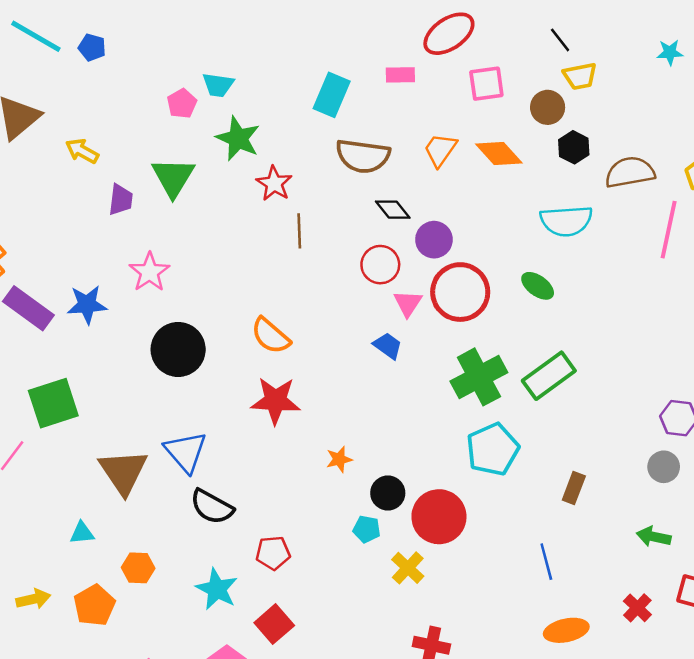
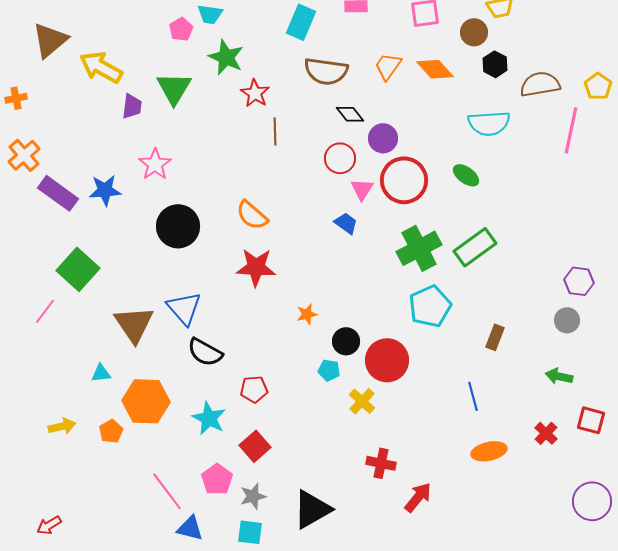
yellow arrow: (82, 151) -> (101, 67), size x1.6
green square: (53, 403) -> (78, 269), turned -30
orange hexagon: (138, 568) -> (146, 401), size x1.8
orange pentagon: (94, 605) -> (111, 431), size x0.7

